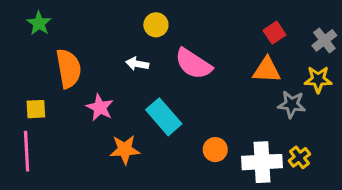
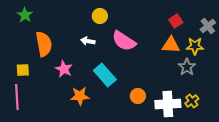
yellow star: (318, 79) -> (195, 46), moved
gray star: (292, 104) -> (187, 67), turned 30

